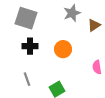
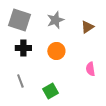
gray star: (72, 13) -> (55, 20), moved

